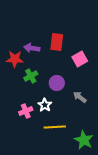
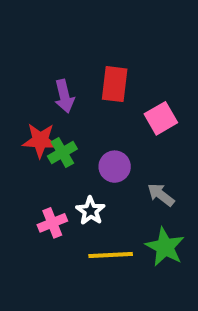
purple arrow: (32, 48) -> (64, 96), turned -112
red star: (15, 59) -> (40, 140), moved
green star: (84, 140) -> (165, 247), moved

